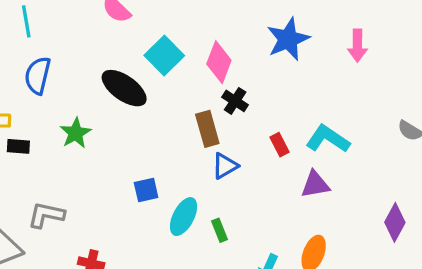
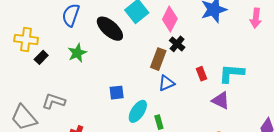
blue semicircle: (38, 76) -> (71, 15), moved
brown rectangle: (207, 129) -> (158, 59), turned 30
cyan L-shape: (328, 139) -> (231, 73), turned -36
black rectangle: (18, 146) -> (41, 57), turned -56
purple triangle: (315, 185) -> (221, 100), turned 30

